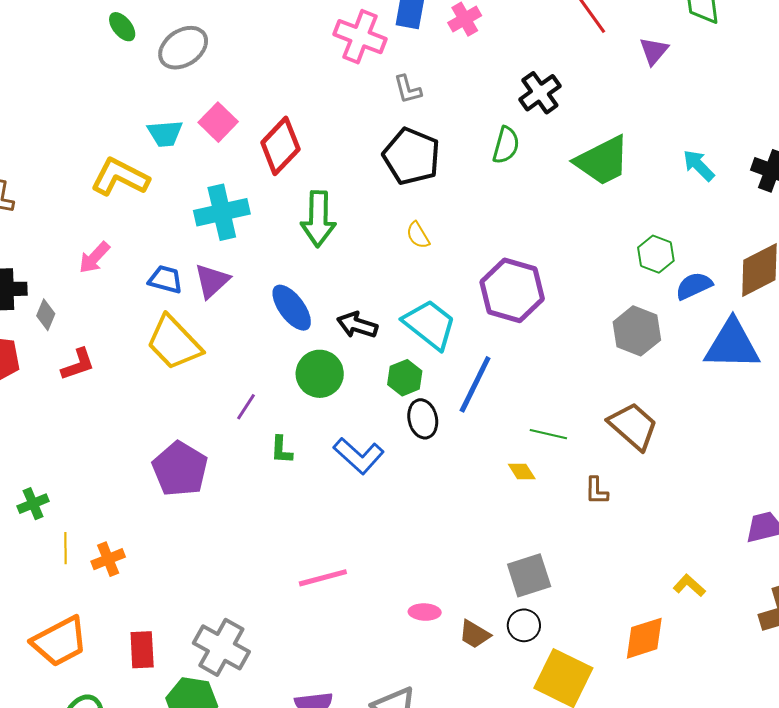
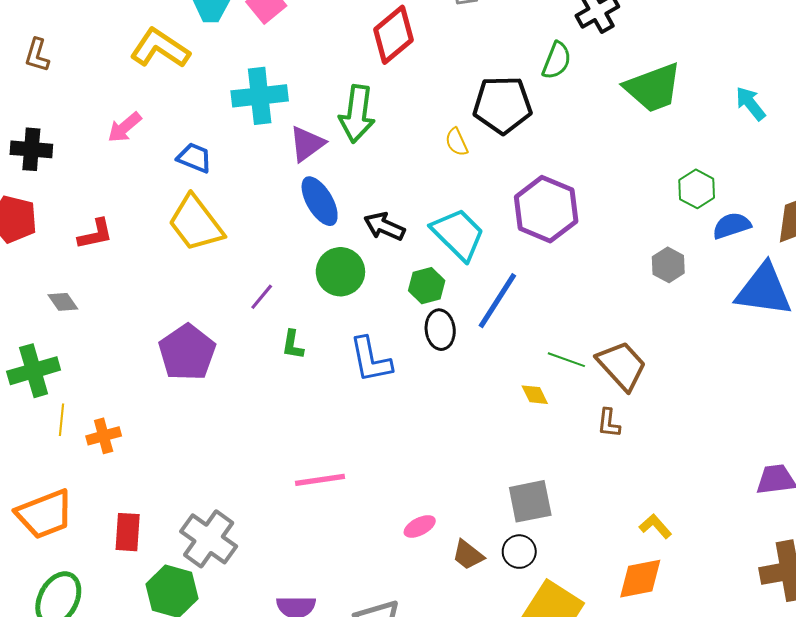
red diamond: (280, 146) -> (394, 35), moved
black pentagon: (412, 156) -> (503, 105), moved, turned -30
purple triangle: (212, 281) -> (307, 144), moved
gray diamond: (46, 315) -> (63, 302), moved, turned -64
gray hexagon: (637, 331) -> (668, 265), size x0.7
brown trapezoid: (633, 426) -> (622, 366), moved
blue L-shape: (359, 456) -> (371, 360), turned 30
green cross: (33, 504) -> (34, 371), size x1.6
yellow L-shape: (689, 585) -> (655, 526), moved
pink ellipse: (425, 612) -> (420, 526), turned -36

